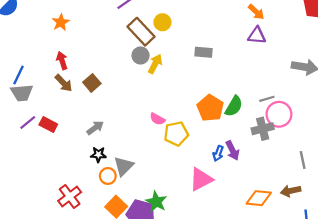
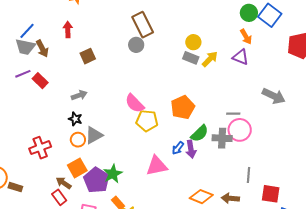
yellow circle: (162, 22) -> (193, 42), moved
yellow arrow: (155, 64) -> (210, 59), moved
brown arrow: (64, 83) -> (42, 49), moved
green semicircle: (234, 106) -> (200, 133), moved
pink semicircle: (157, 119) -> (135, 103), size x1.5

